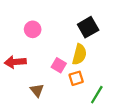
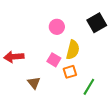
black square: (88, 27) -> (97, 23), moved
pink circle: (33, 29) -> (57, 27), moved

